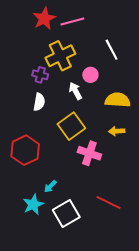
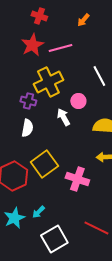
yellow square: (71, 126) -> (44, 164), moved
cyan star: (33, 205) -> (14, 218), moved

